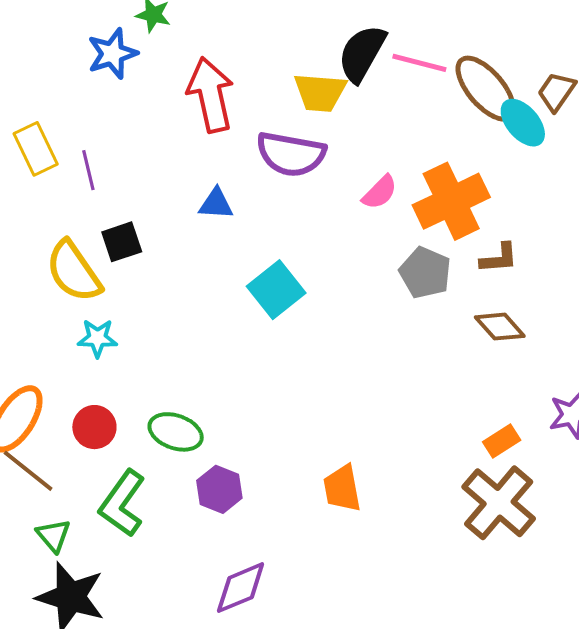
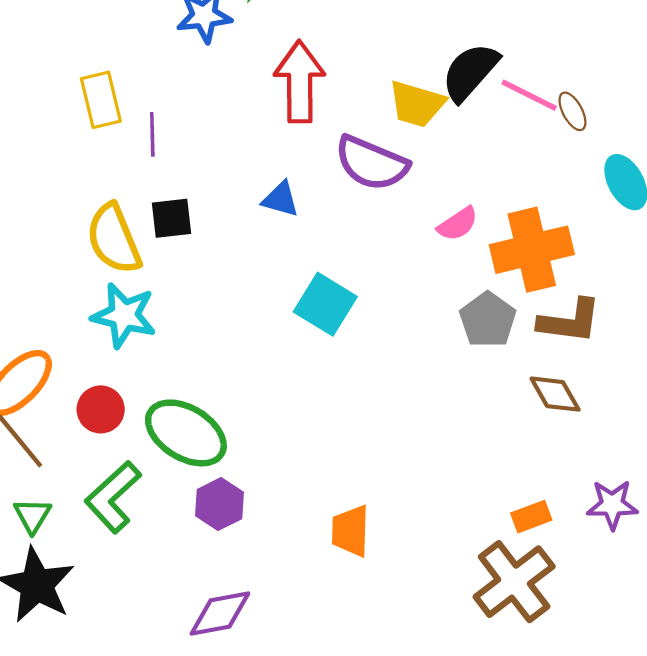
brown ellipse: (486, 89) -> (572, 111), moved, size x0.5
brown L-shape: (499, 258) -> (570, 321), size x1.5
cyan square: (276, 290) -> (325, 304), turned -32
cyan star: (97, 338) -> (124, 315), size x1.5
green ellipse: (176, 432) -> (186, 433), size x1.4

